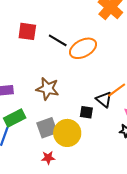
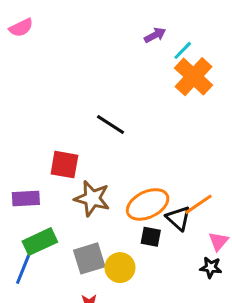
red square: (27, 31) -> (64, 165), moved
orange ellipse: (83, 48) -> (148, 204), moved
yellow circle: (67, 133) -> (120, 268), size x0.7

